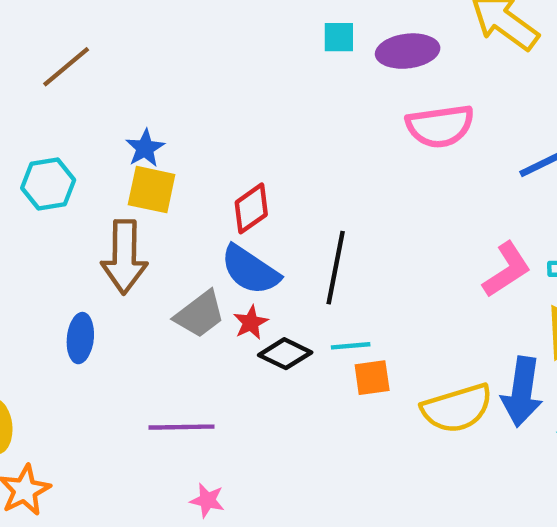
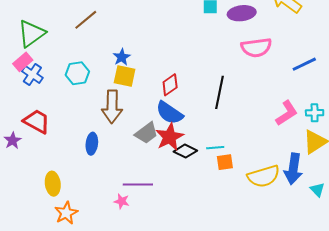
black line: (336, 268) -> (219, 92), moved
red star: (251, 323) -> (170, 137), size x1.8
pink star: (207, 500) -> (122, 201), moved

